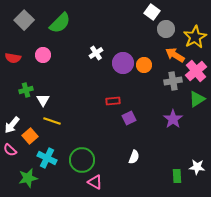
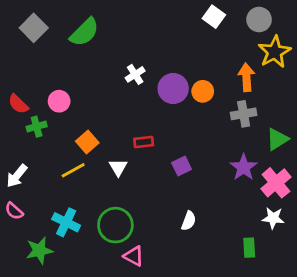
gray circle: (166, 29) -> (259, 20), moved
pink circle: (43, 55) -> (59, 101), moved
orange arrow: (175, 55) -> (246, 77), turned 54
red semicircle: (13, 58) -> (18, 104), moved, turned 35
pink cross: (196, 71) -> (276, 183), moved
white triangle: (43, 100) -> (118, 167), moved
red rectangle: (113, 101) -> (144, 142), moved
yellow line: (52, 121) -> (73, 170), turned -48
orange square: (30, 136) -> (87, 142), moved
white star: (197, 167) -> (273, 218), moved

